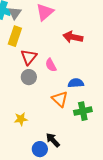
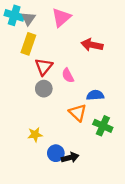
green cross: (83, 111) -> (103, 126), turned 36
black arrow: (53, 140) -> (70, 158), turned 119
blue circle: (40, 149) -> (56, 153), moved

